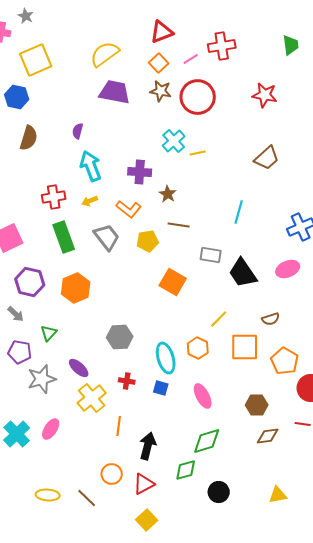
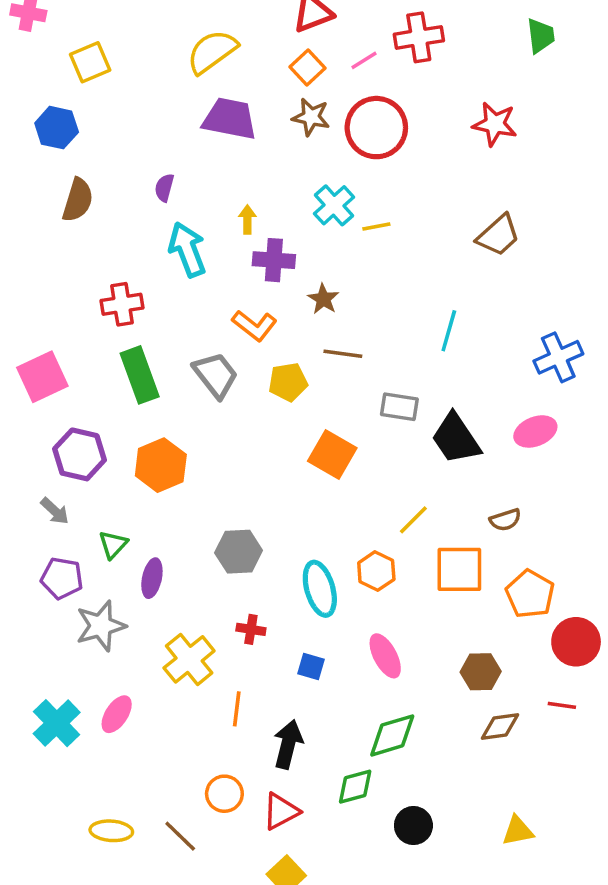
yellow square: (36, 60) -> (90, 62), size x0.7
yellow arrow: (90, 201) -> (247, 219), moved, turned 112
purple ellipse: (79, 368) -> (152, 578), moved, turned 60
blue square: (161, 388) -> (311, 666), moved

